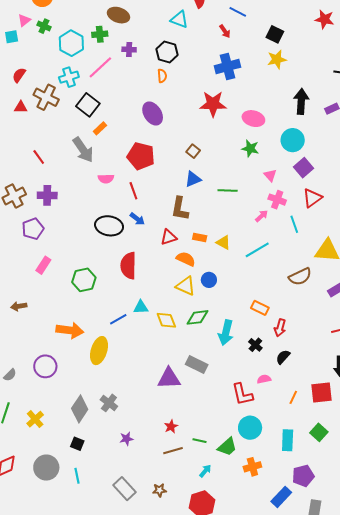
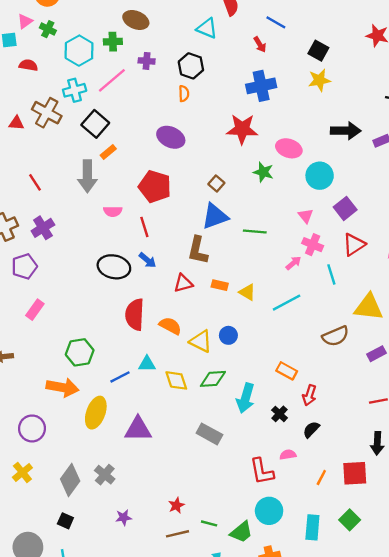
red semicircle: (19, 75) -> (28, 65), moved, turned 63
black arrow: (301, 101) -> (346, 131), turned 85
purple ellipse: (153, 113) -> (171, 137), turned -35
cyan circle: (293, 140) -> (320, 176), moved
green star: (250, 148) -> (263, 172), moved
gray arrow: (83, 150) -> (87, 176), turned 32
blue triangle: (193, 179) -> (215, 216), size x1.4
purple cross: (47, 195) -> (43, 228), turned -36
orange semicircle: (186, 259) -> (170, 326), moved
green hexagon: (84, 280) -> (80, 352), moved
purple triangle: (169, 378) -> (138, 429), moved
yellow cross: (35, 419) -> (22, 472), moved

